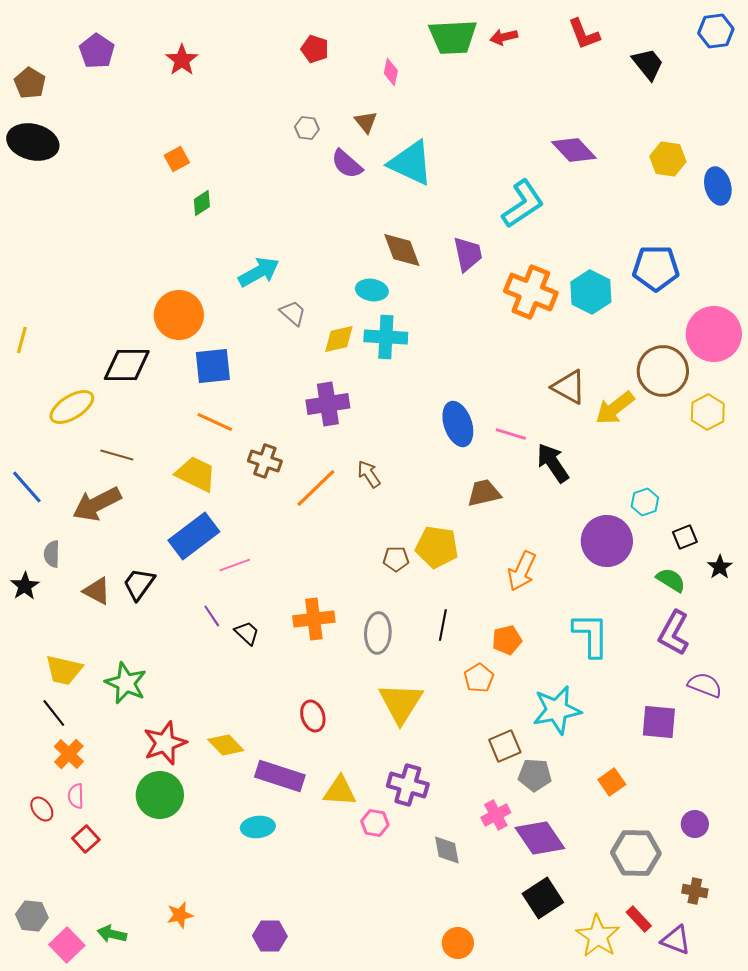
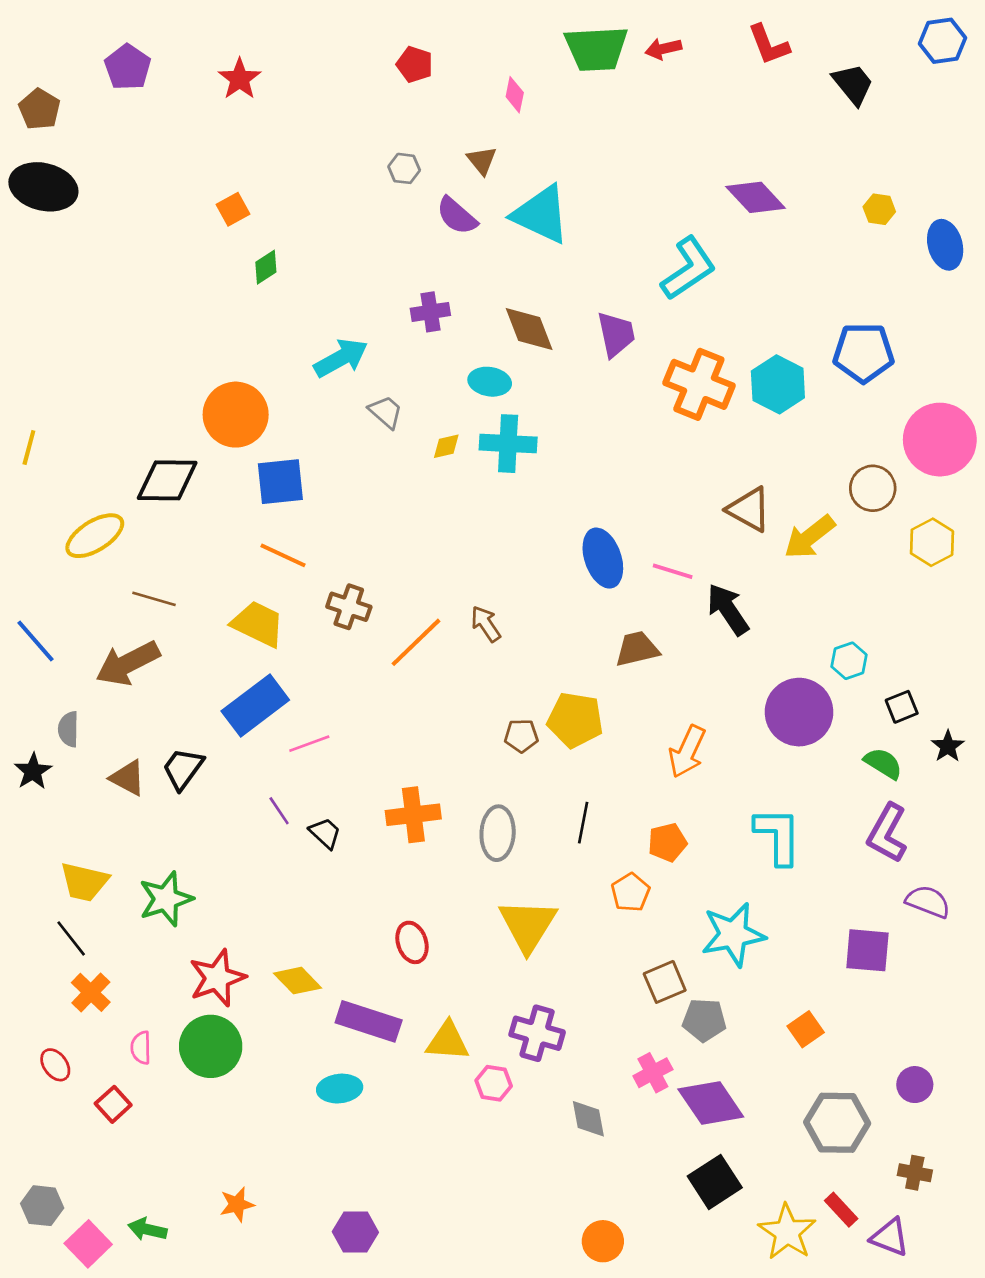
yellow hexagon: (668, 159) -> (879, 209), size x0.7
yellow diamond: (339, 339) -> (446, 446), size x0.7
brown circle: (663, 371) -> (873, 488), size x0.7
purple cross: (328, 404) -> (430, 312), moved, size x0.7
green star: (126, 683) -> (166, 899), turned 30
pink semicircle: (76, 796) -> (141, 1048), moved

